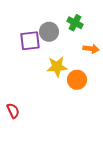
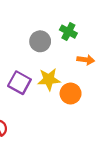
purple square: (30, 41) -> (19, 83), moved, turned 35

